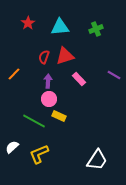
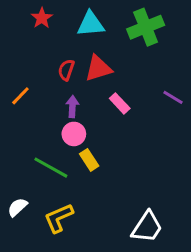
green cross: (96, 29) -> (146, 27), size x1.6
yellow rectangle: (59, 116) -> (89, 160), turned 32

